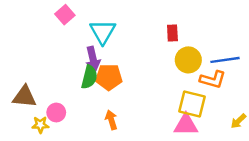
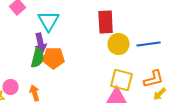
red rectangle: (172, 33) -> (106, 22), size x1.6
orange L-shape: (213, 79) -> (154, 79), moved, turned -30
orange arrow: (111, 120) -> (35, 93), moved

